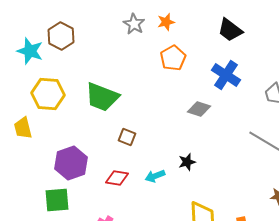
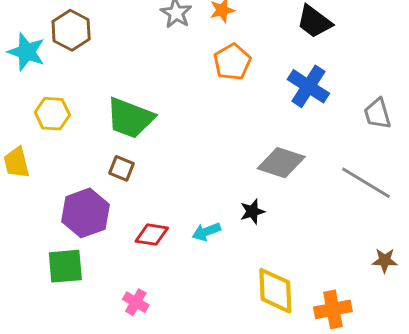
yellow hexagon: (48, 94) -> (52, 114), size x0.7
gray diamond: (199, 109) -> (281, 163), moved, size x1.4
brown square: (127, 137) -> (121, 168), moved

